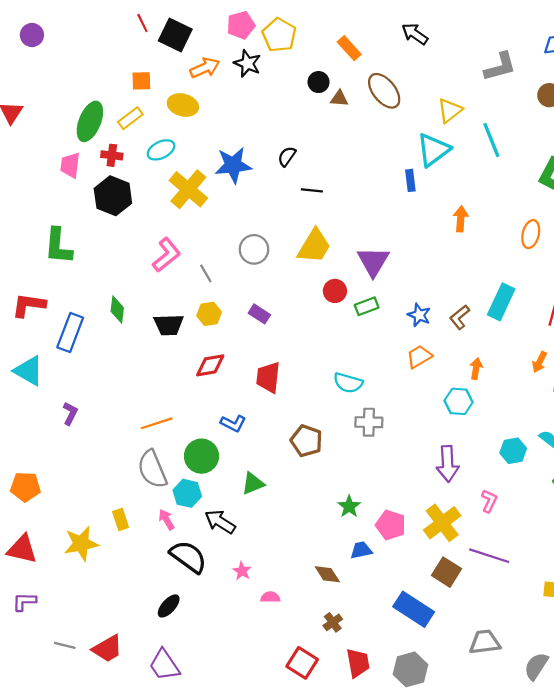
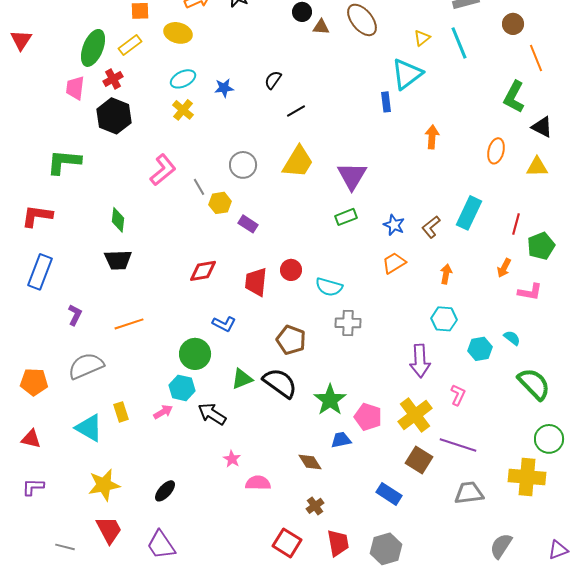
yellow triangle: (450, 110) -> (422, 38), size x0.7
cyan line: (491, 140) -> (459, 43), moved
cyan ellipse: (161, 150) -> (183, 79), moved
red cross: (112, 155) -> (113, 79), turned -36
blue star: (233, 165) -> (224, 88), size x0.6
yellow cross: (188, 189) -> (183, 110), size x0.6
black line: (312, 190) -> (296, 111), turned -36
green L-shape: (58, 246) -> (64, 162), turned 90
red circle: (335, 291) -> (291, 270), moved
yellow hexagon: (209, 314) -> (220, 203), moved
black trapezoid: (169, 325) -> (118, 260), moved
blue rectangle: (70, 333) -> (40, 272), moved
cyan triangle: (29, 371) -> (89, 428), moved
cyan hexagon: (459, 401) -> (444, 319), moved
orange line: (157, 423) -> (129, 324), moved
gray semicircle: (152, 469) -> (86, 366), moved, turned 90
green star: (349, 506) -> (330, 400), size x1.5
pink arrow: (166, 520) -> (163, 412), turned 90
yellow star: (81, 544) -> (104, 485), moved
red triangle: (22, 549) -> (31, 439), size x0.7
black semicircle: (188, 557) -> (280, 383), moved
pink semicircle: (270, 597) -> (258, 483), size x1.4
blue rectangle: (414, 609) -> (389, 494), size x0.7
gray trapezoid: (485, 642) -> (469, 493), moved
gray line: (65, 645) -> (65, 547), moved
red trapezoid: (107, 649) -> (109, 530), turned -88

